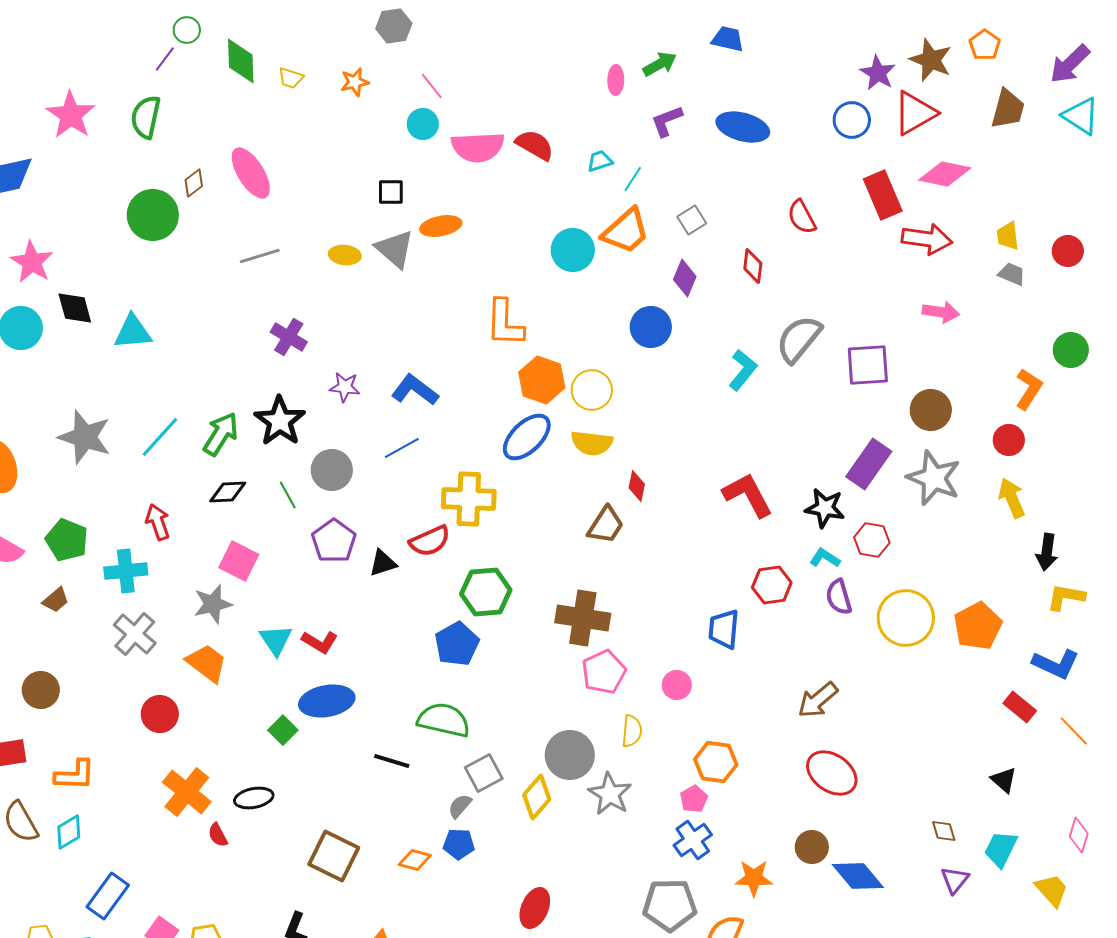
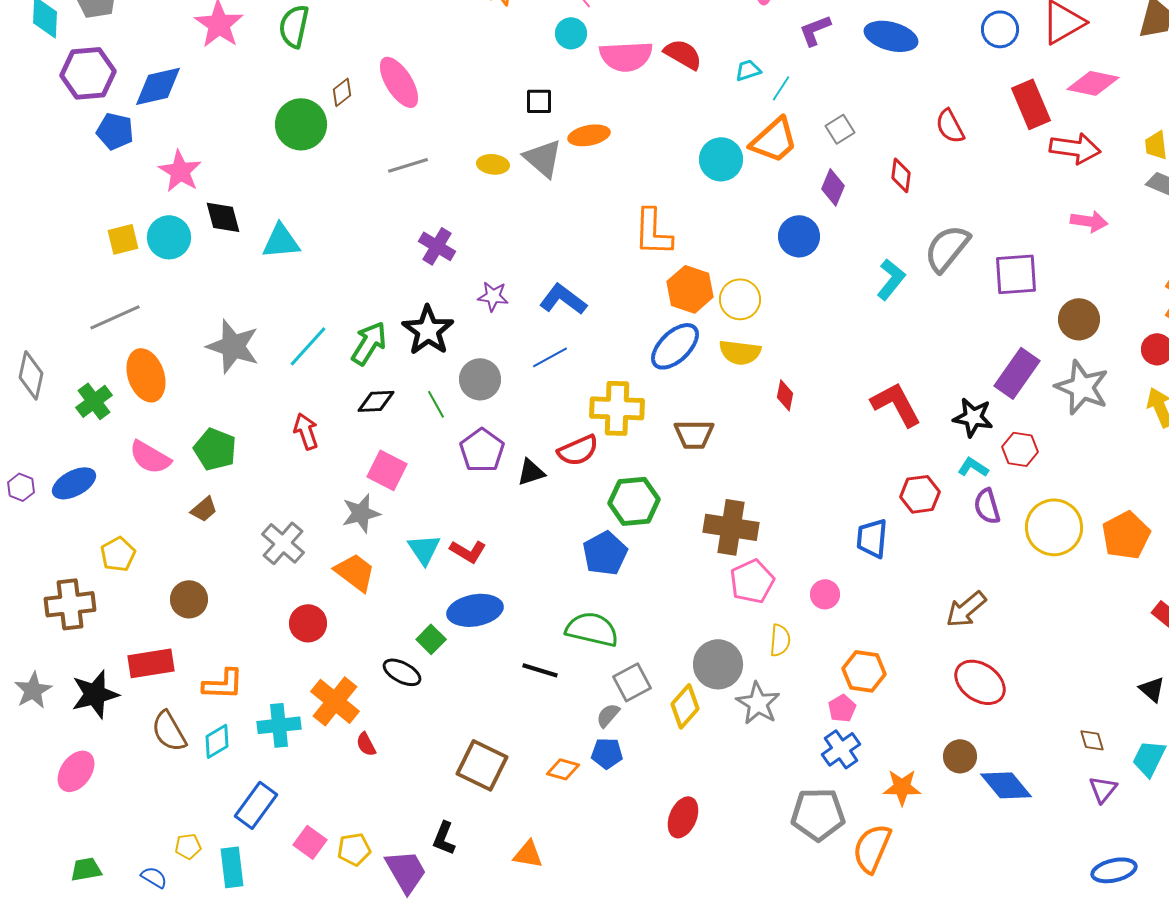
brown trapezoid: (606, 525) -> (694, 434), moved, turned 57
cyan cross: (126, 571) -> (279, 725), moved
black ellipse: (254, 798) -> (402, 672), moved, turned 39

